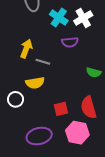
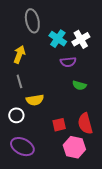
yellow arrow: (26, 49) -> (19, 54), moved
gray line: (43, 62) -> (19, 81), moved, turned 56
green semicircle: (94, 72) -> (79, 85), moved
purple ellipse: (39, 136) -> (22, 147), moved, turned 40

